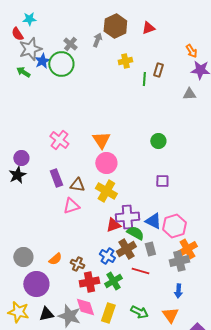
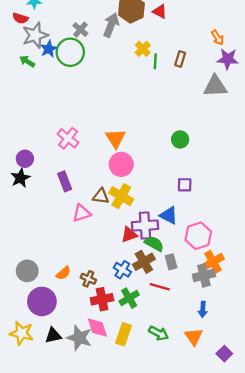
red triangle: (148, 28) -> (160, 11), moved, turned 48
red semicircle: (17, 34) -> (20, 18), turned -40
gray arrow: (97, 40) -> (111, 25), size x1.5
yellow cross: (125, 61) -> (143, 49), turned -32
green line: (144, 79) -> (155, 61), moved
gray triangle: (189, 94) -> (215, 86), size x1.6
brown triangle: (77, 185) -> (101, 196), moved
blue triangle: (153, 221) -> (169, 215), moved

